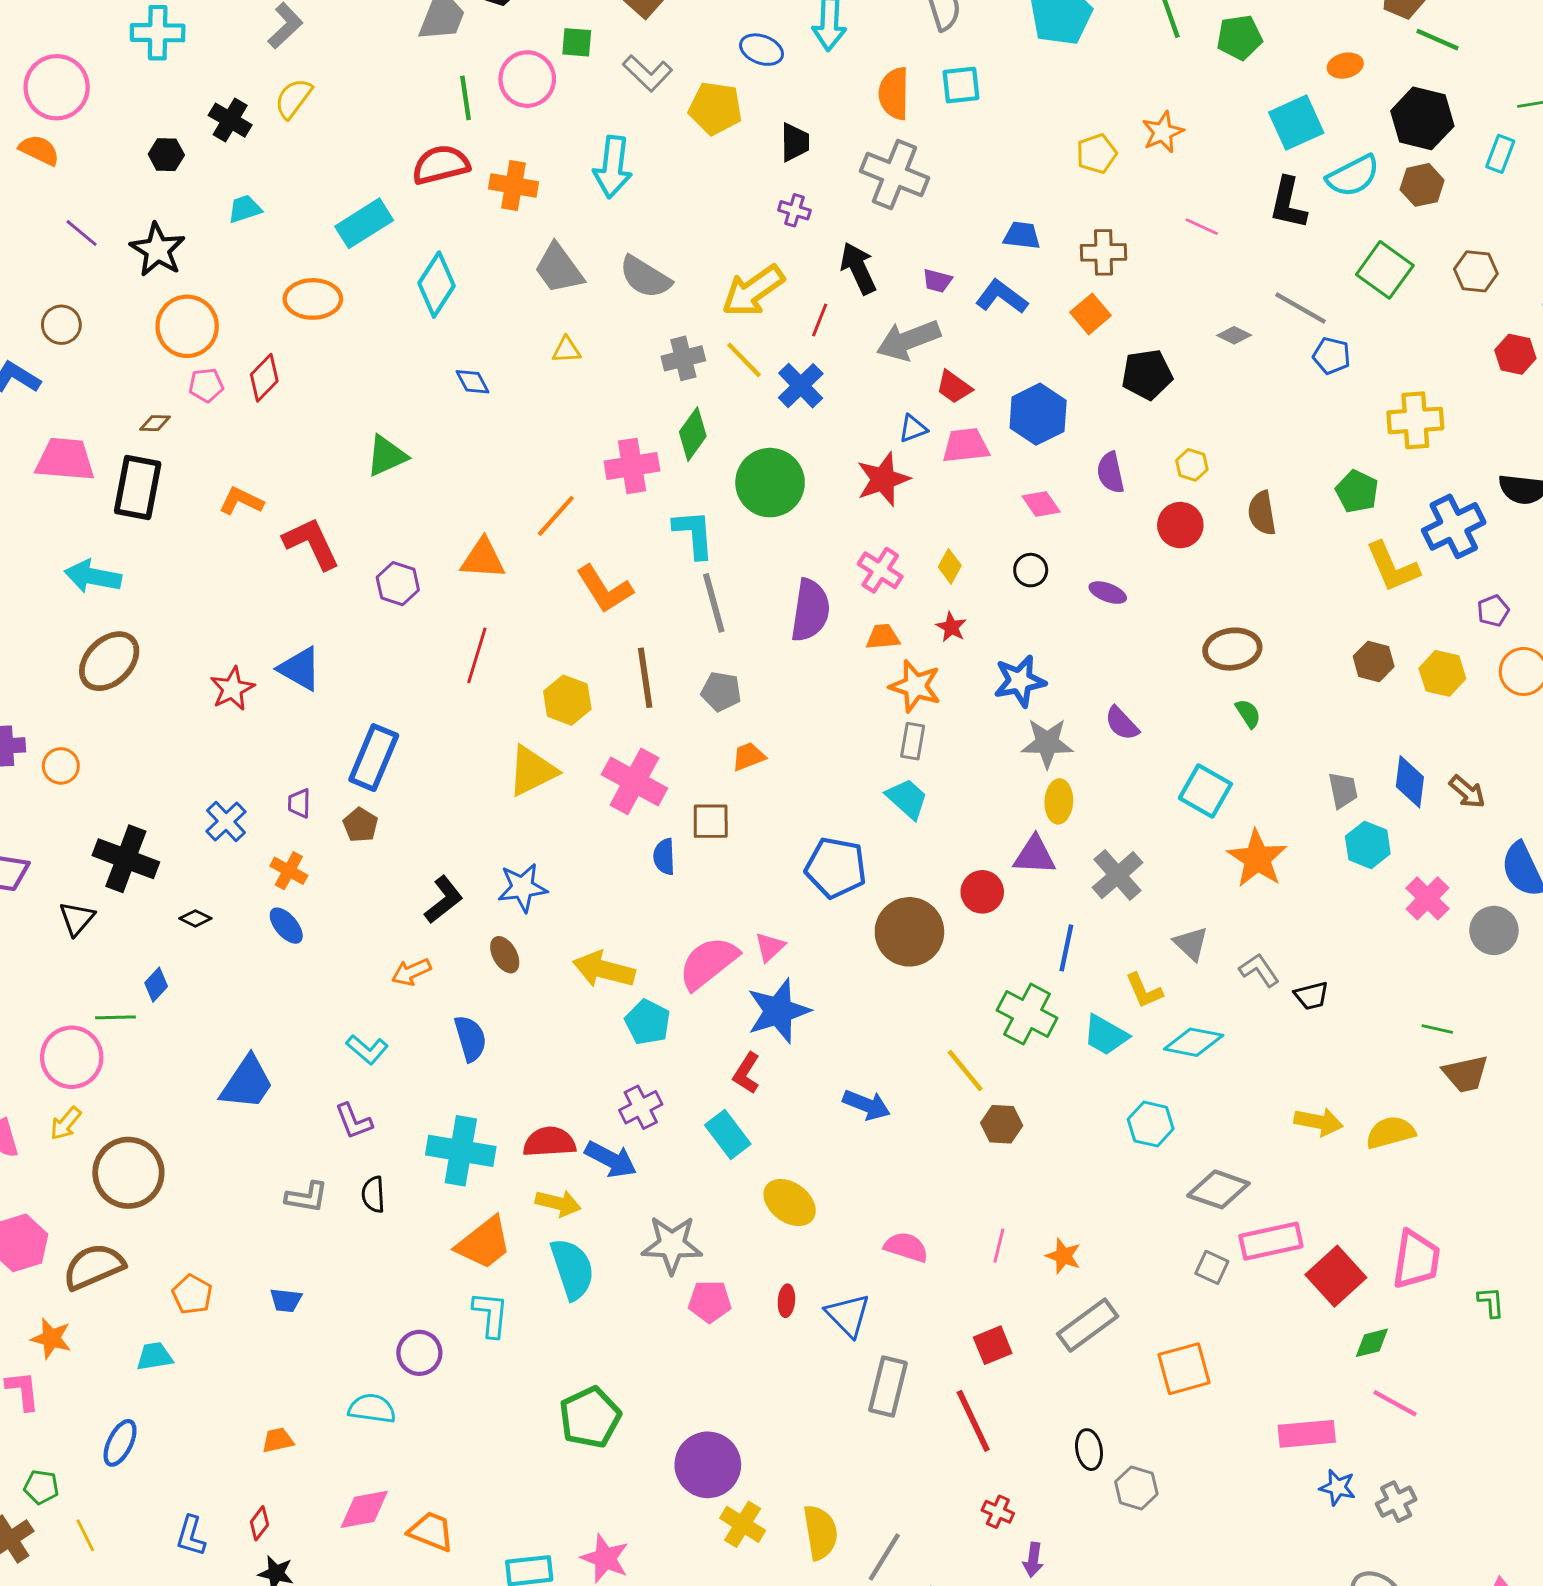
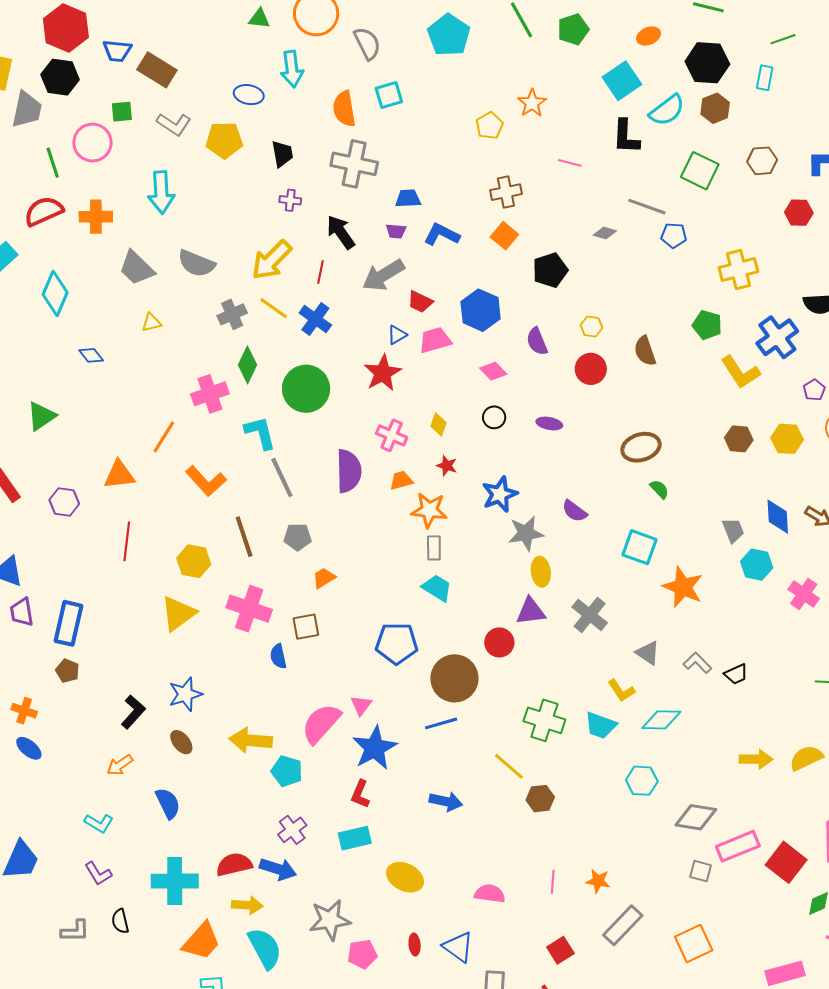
blue trapezoid: (1022, 235) -> (408, 198), moved
purple trapezoid: (299, 803) -> (22, 612), moved, size x1.4
blue line: (1066, 948) -> (441, 723), moved, turned 72
cyan rectangle: (728, 1134) -> (355, 838), turned -56

